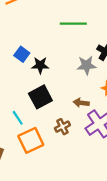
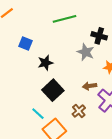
blue square: (22, 54) -> (26, 43), moved
gray star: (86, 65) -> (86, 52), turned -30

